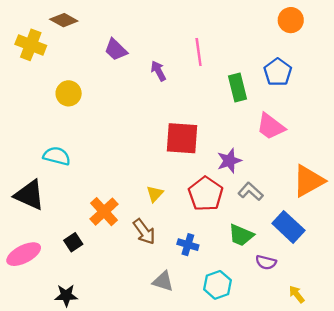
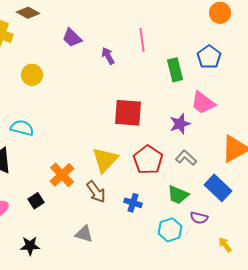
purple star: (229, 161) -> (180, 124), moved
yellow triangle: (155, 194) -> (105, 160), size x1.8
gray triangle: (163, 281) -> (84, 234), moved
cyan hexagon: (217, 285) -> (170, 230), moved

